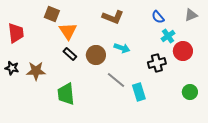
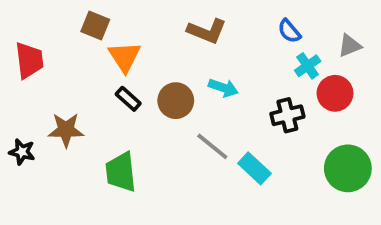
gray triangle: (191, 15) -> (350, 46), moved
black star: (12, 68) -> (22, 152), moved
cyan rectangle: (139, 92) -> (254, 168), turned -30
green circle: (190, 92) -> (348, 168), size x1.6

